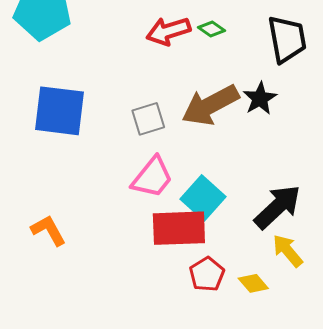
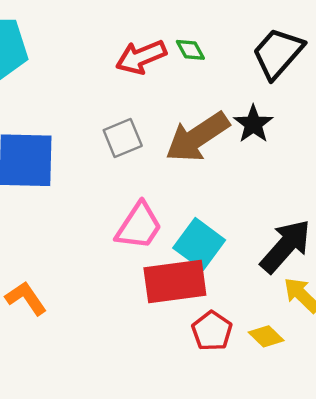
green diamond: (212, 29) -> (190, 50), turned 32
black trapezoid: (287, 39) -> (278, 53), turned -123
gray square: (148, 119) -> (123, 138), moved

